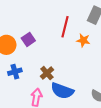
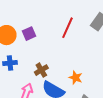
orange star: (83, 40) -> (76, 78), moved

